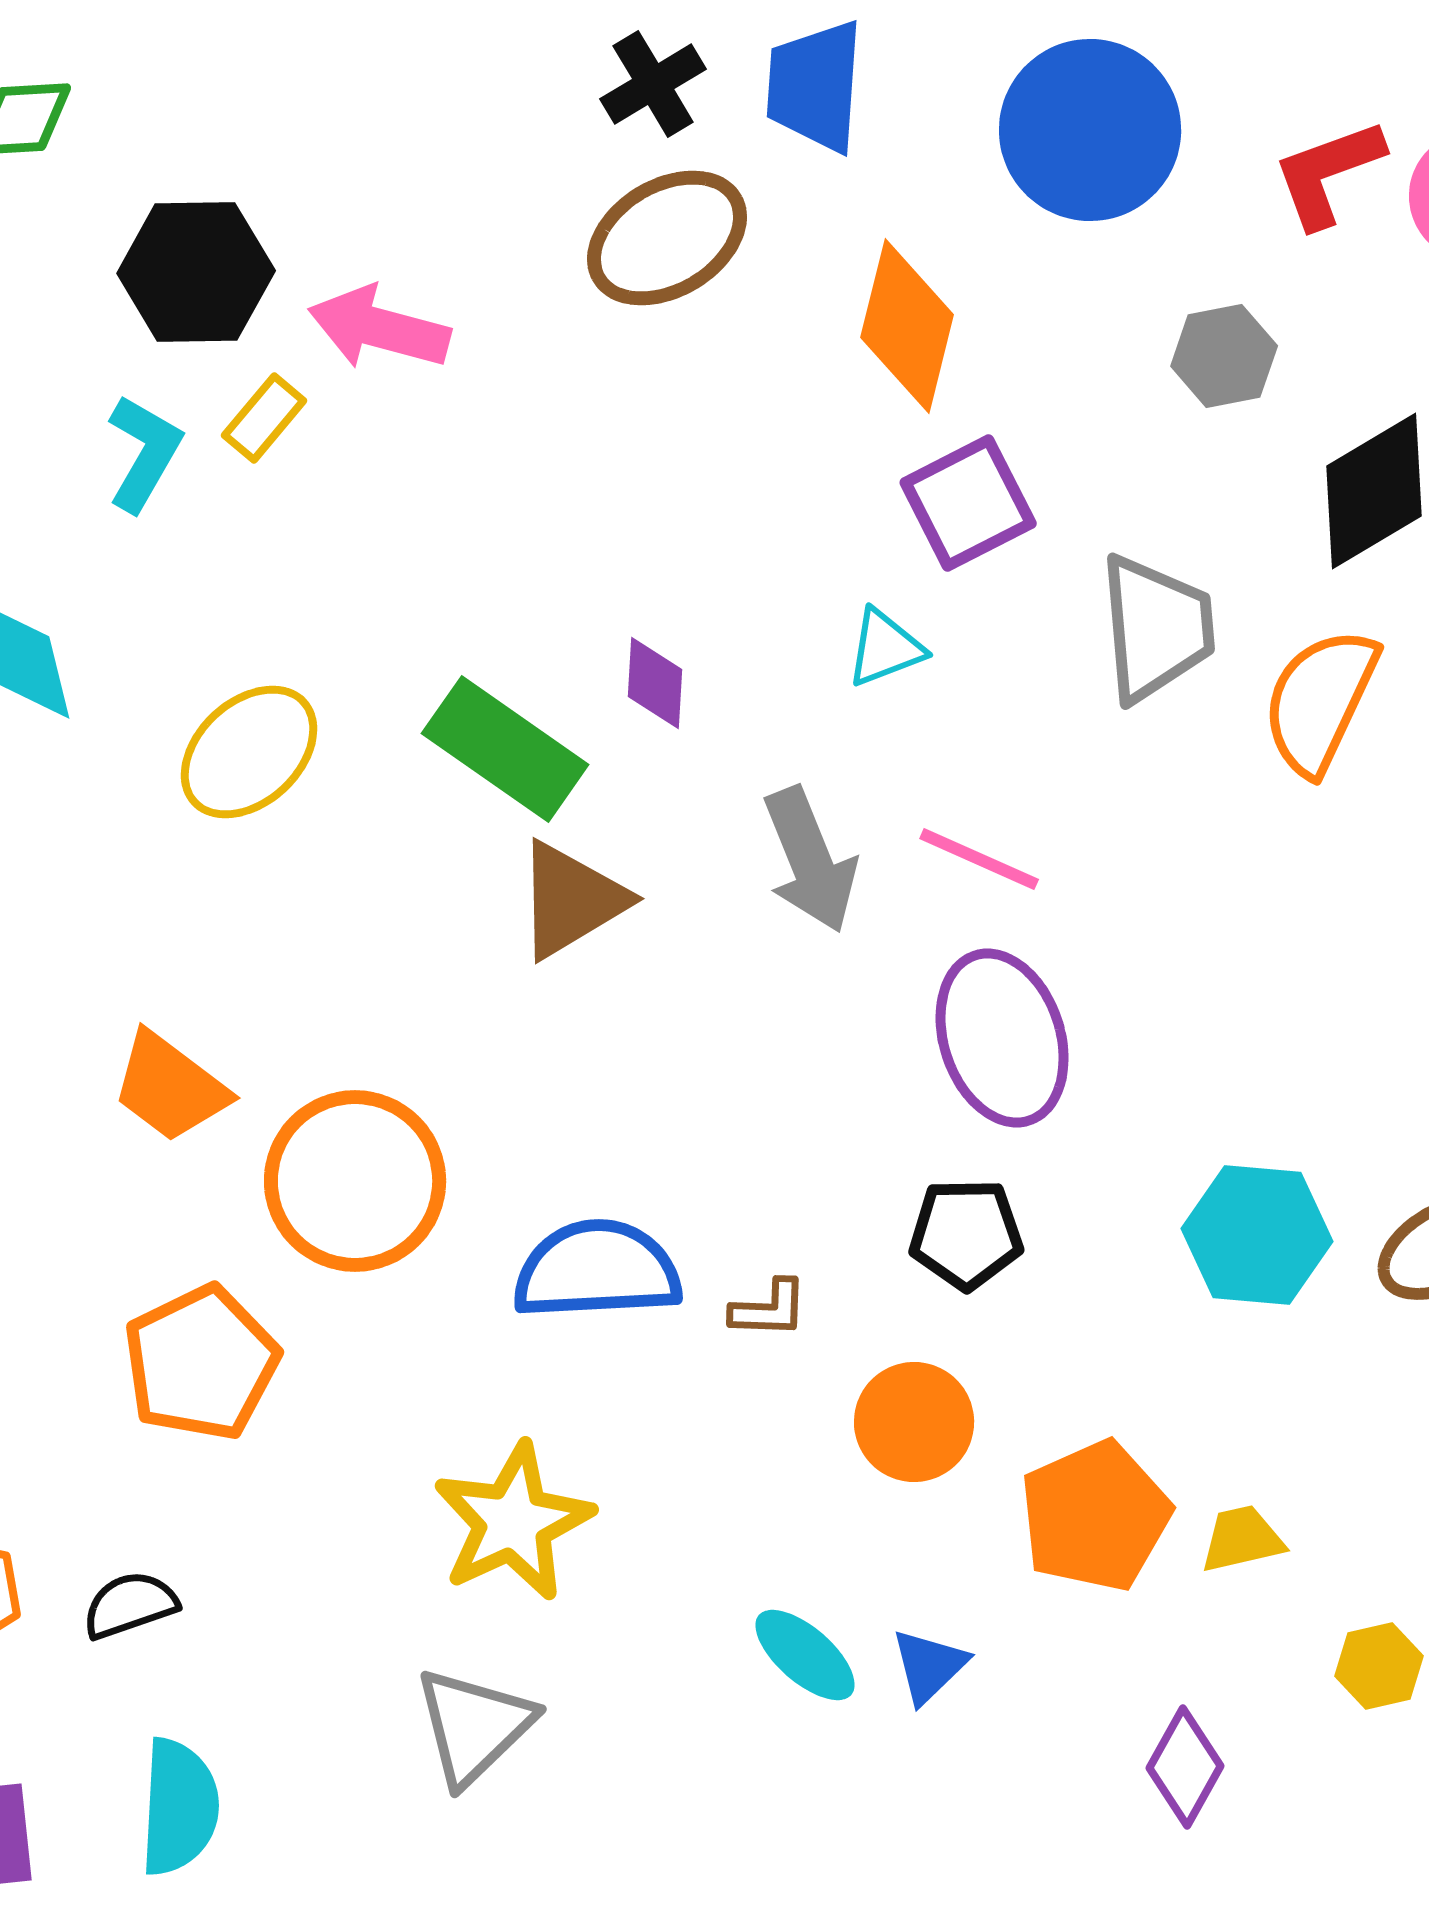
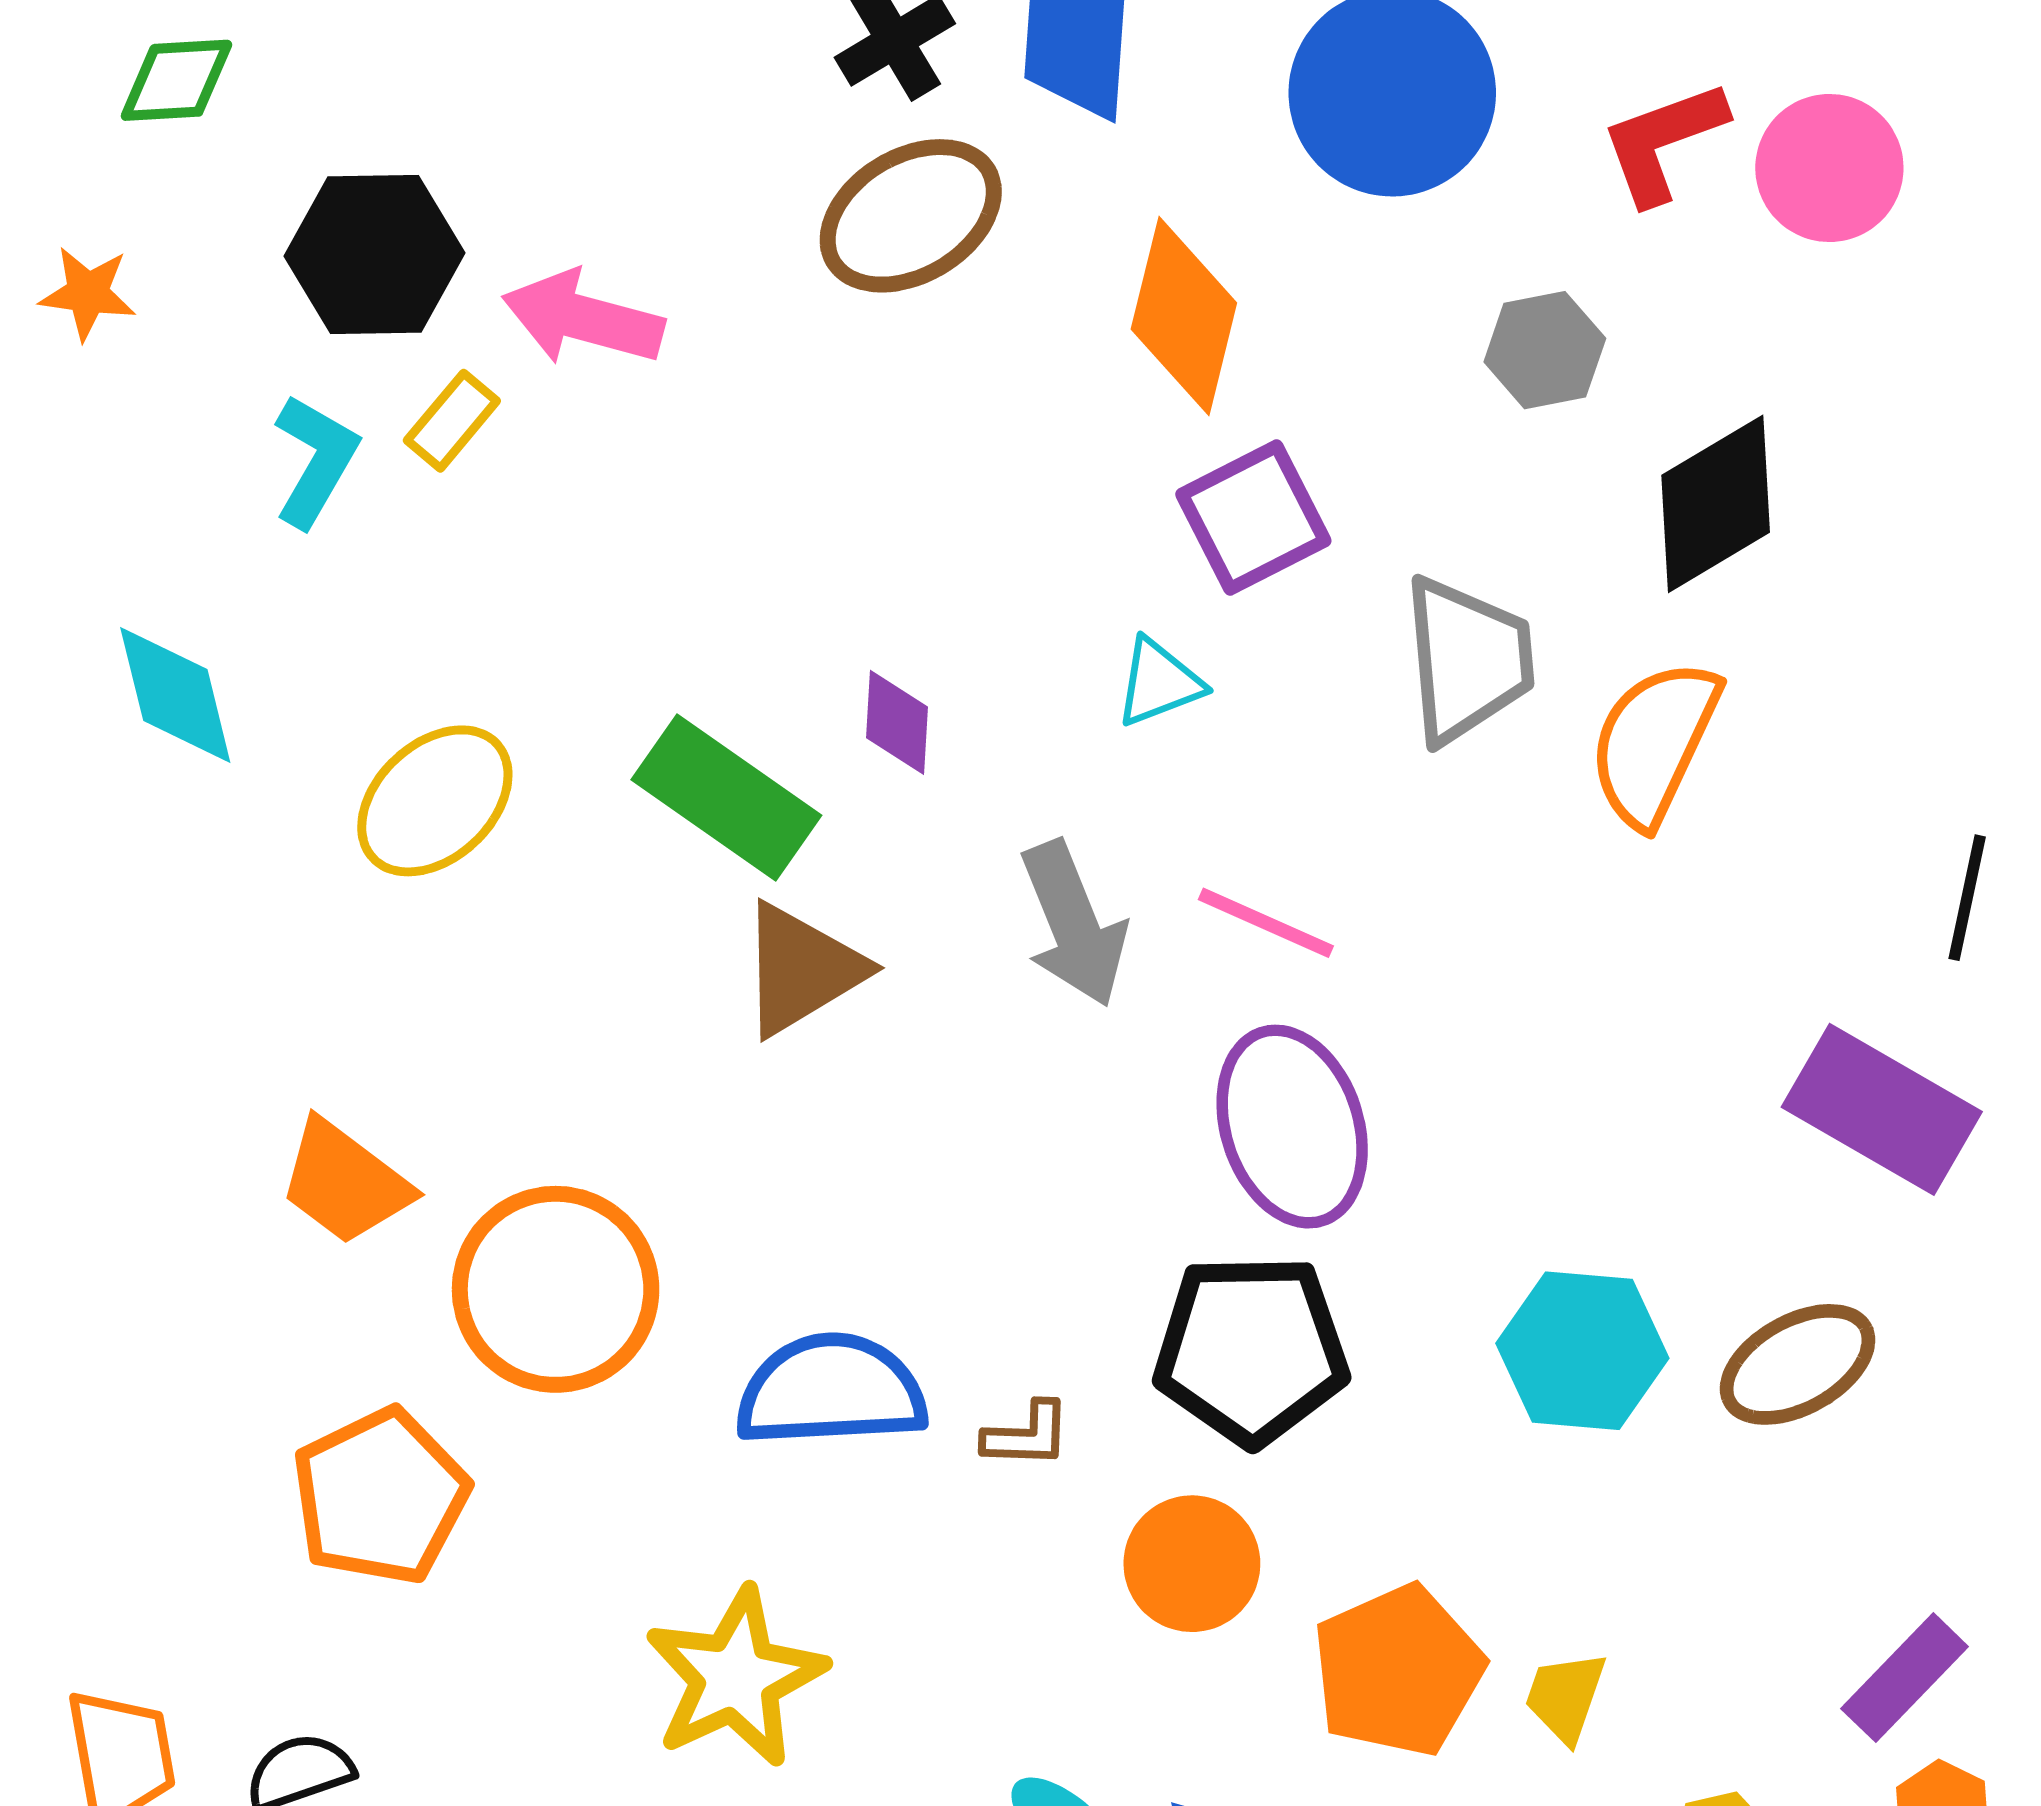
black pentagon: (966, 1234) -> (1251, 1350), size x1.5
yellow trapezoid: (1242, 1539) -> (1565, 1697), turned -58

